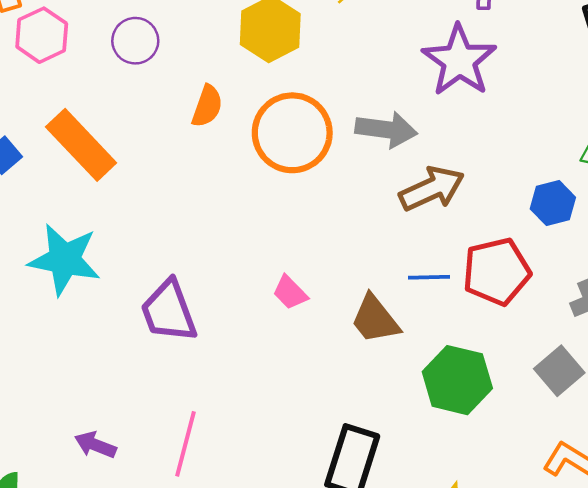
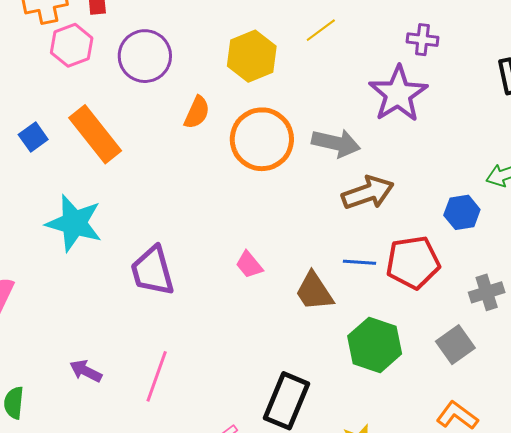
purple circle: (135, 41) -> (145, 56), size x1.4

